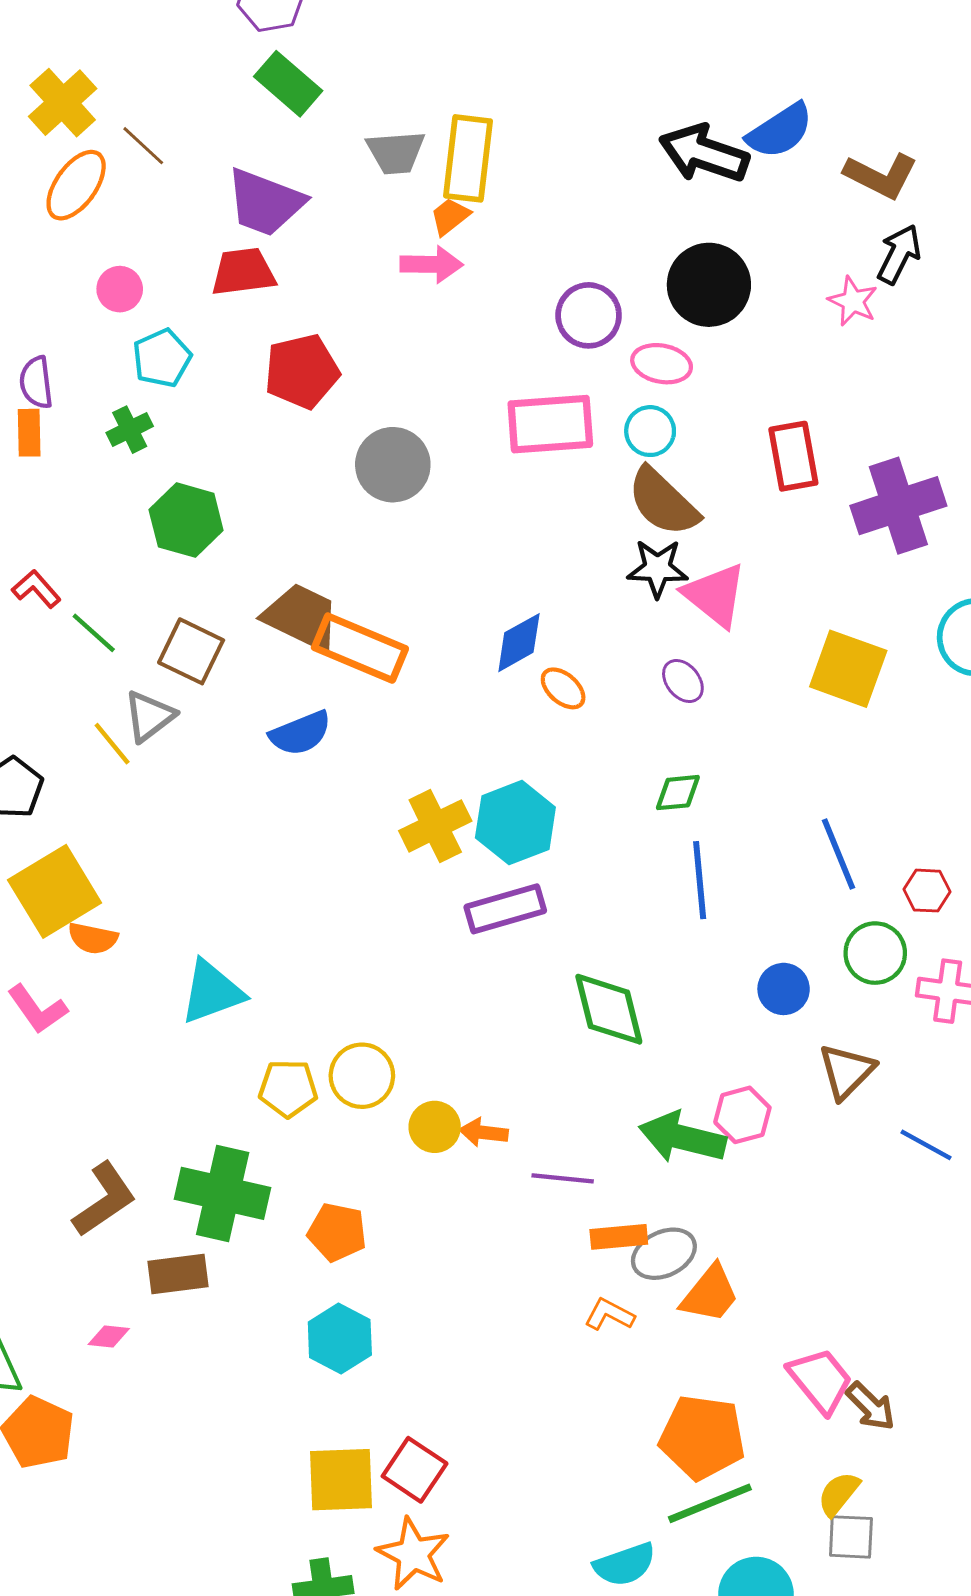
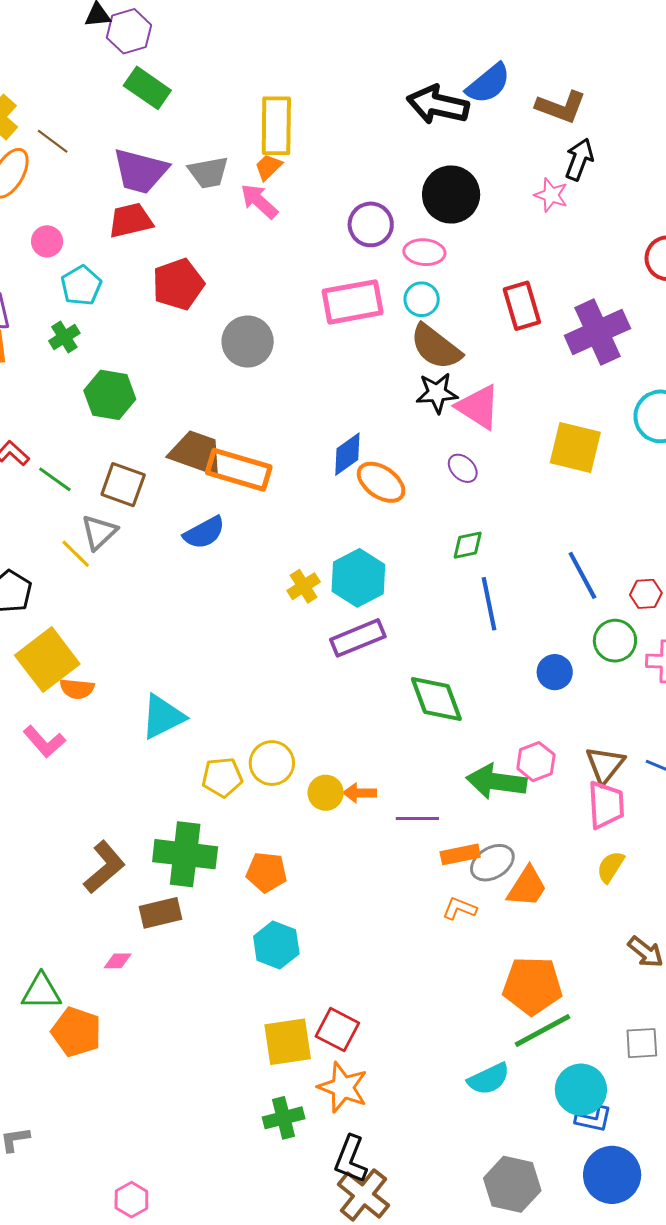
gray trapezoid: (396, 152) -> (208, 172), moved
pink arrow: (431, 264) -> (259, 201), turned -132
orange ellipse: (563, 688) -> (381, 482), size x1.5
yellow cross: (435, 826) -> (304, 586), size x0.7
brown triangle: (846, 1071) -> (605, 765), moved
pink trapezoid: (820, 1380) -> (606, 805), moved, turned 42
yellow semicircle: (839, 1494) -> (611, 867), moved

